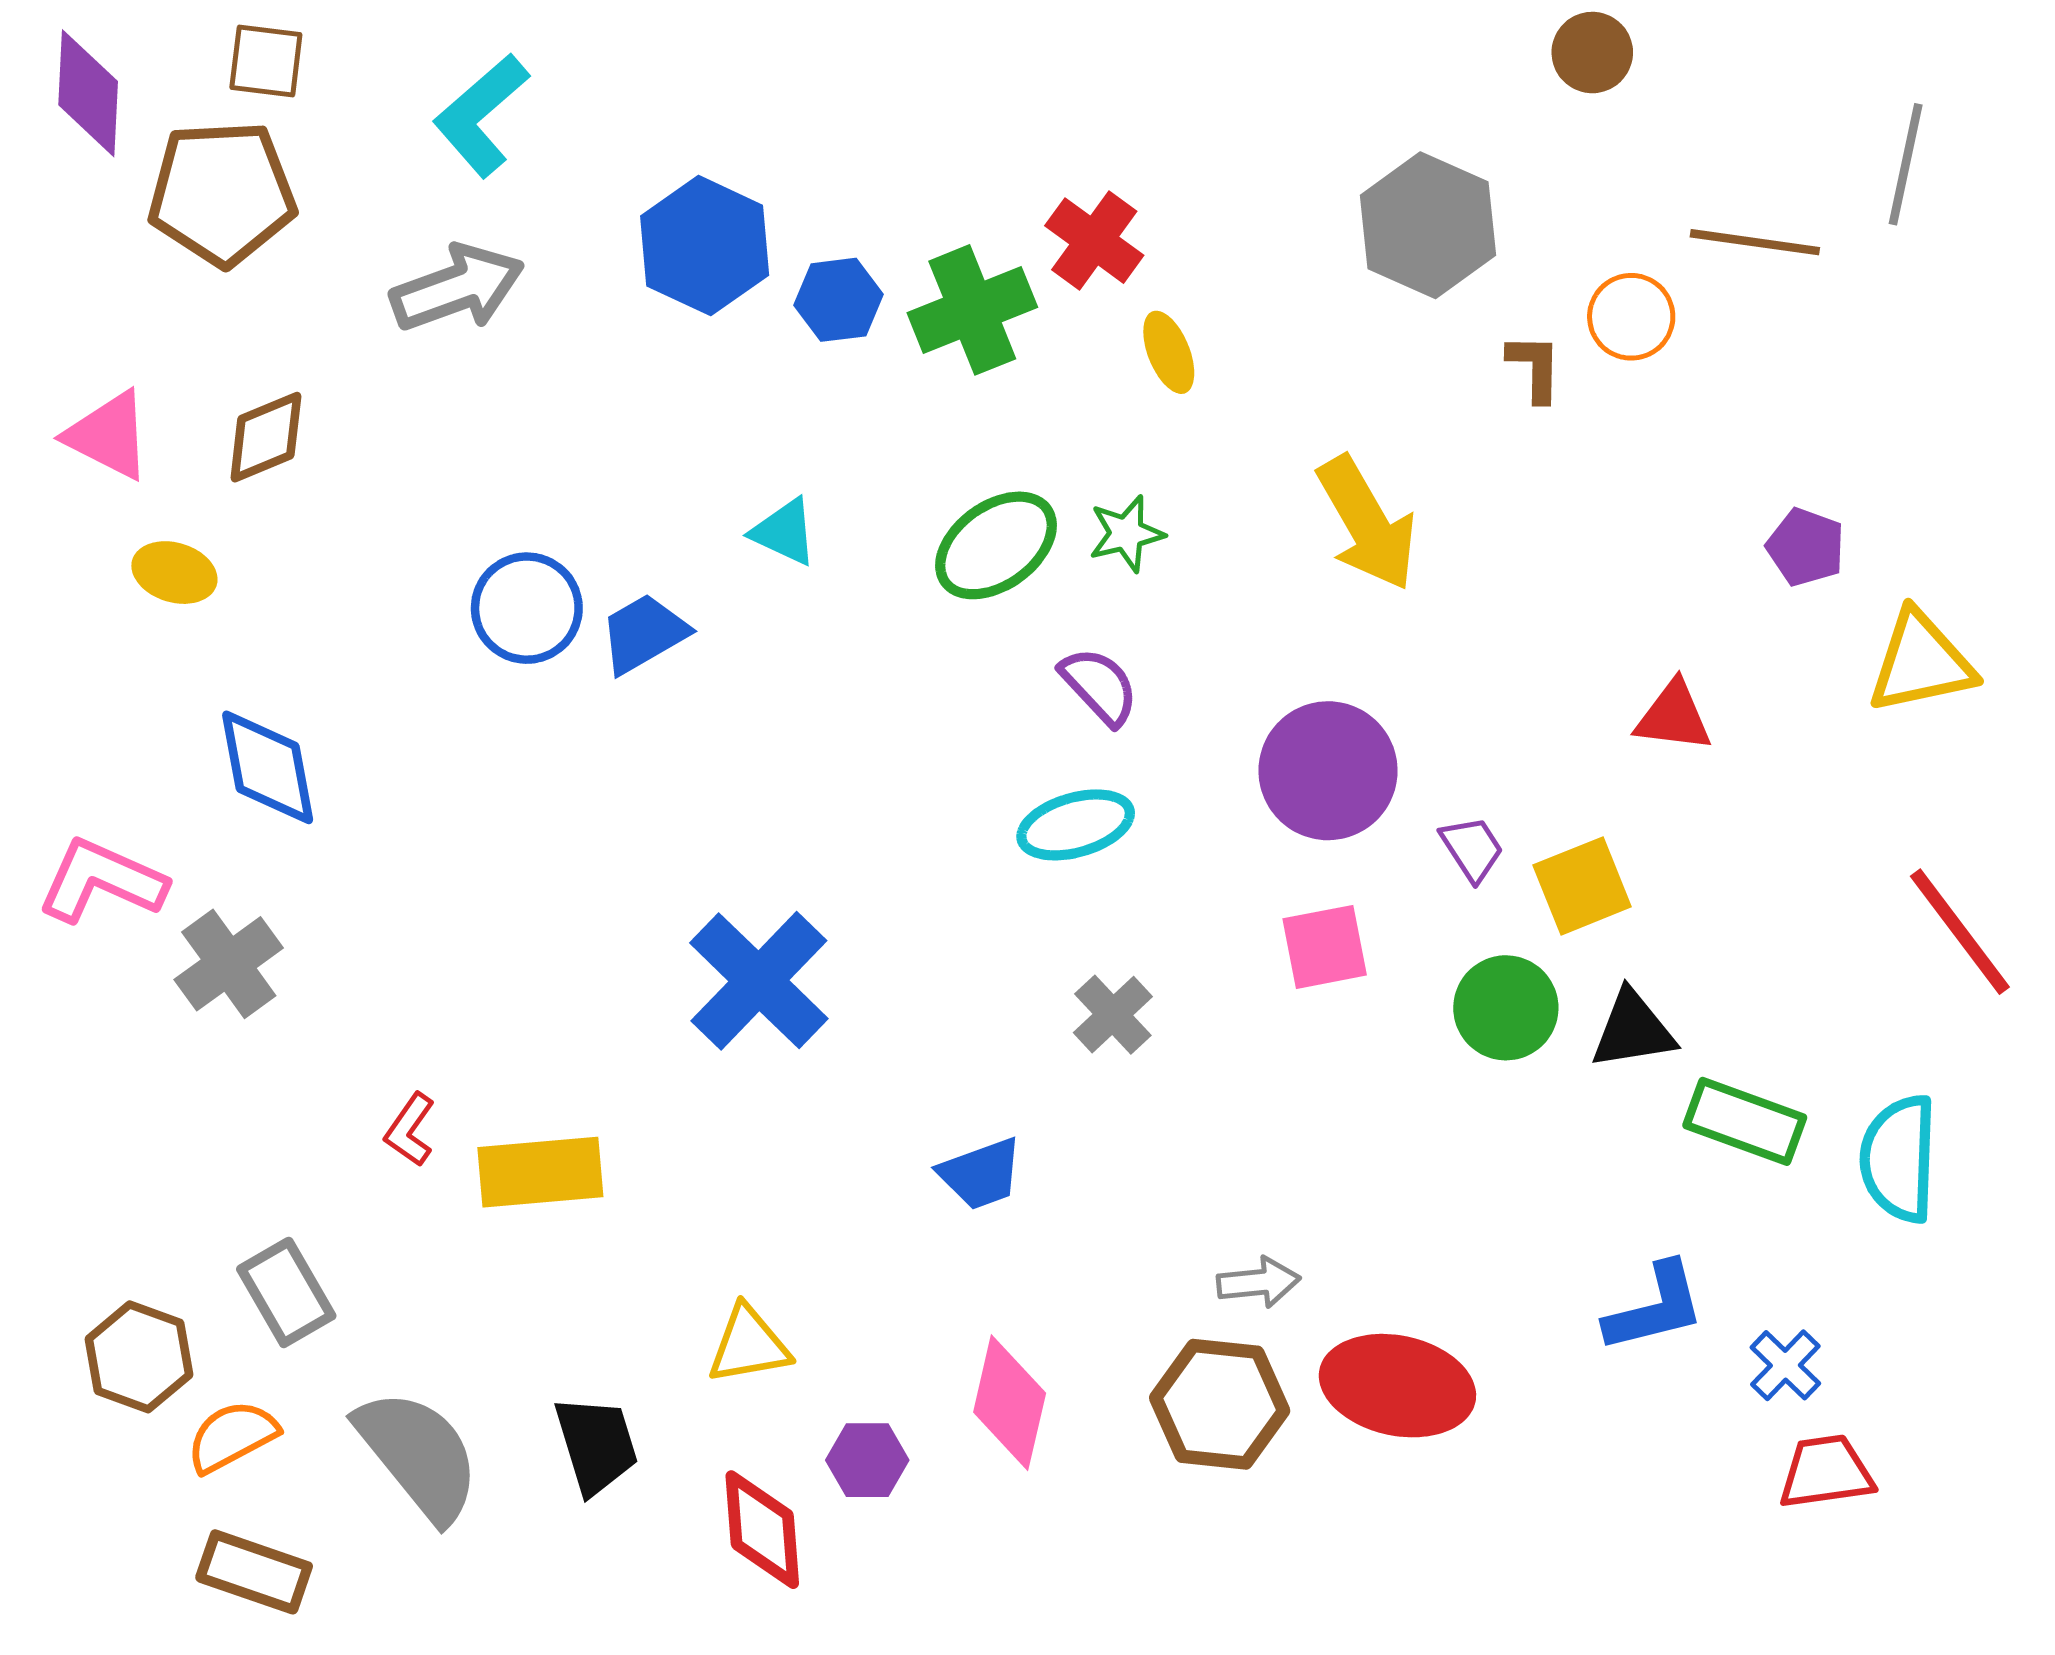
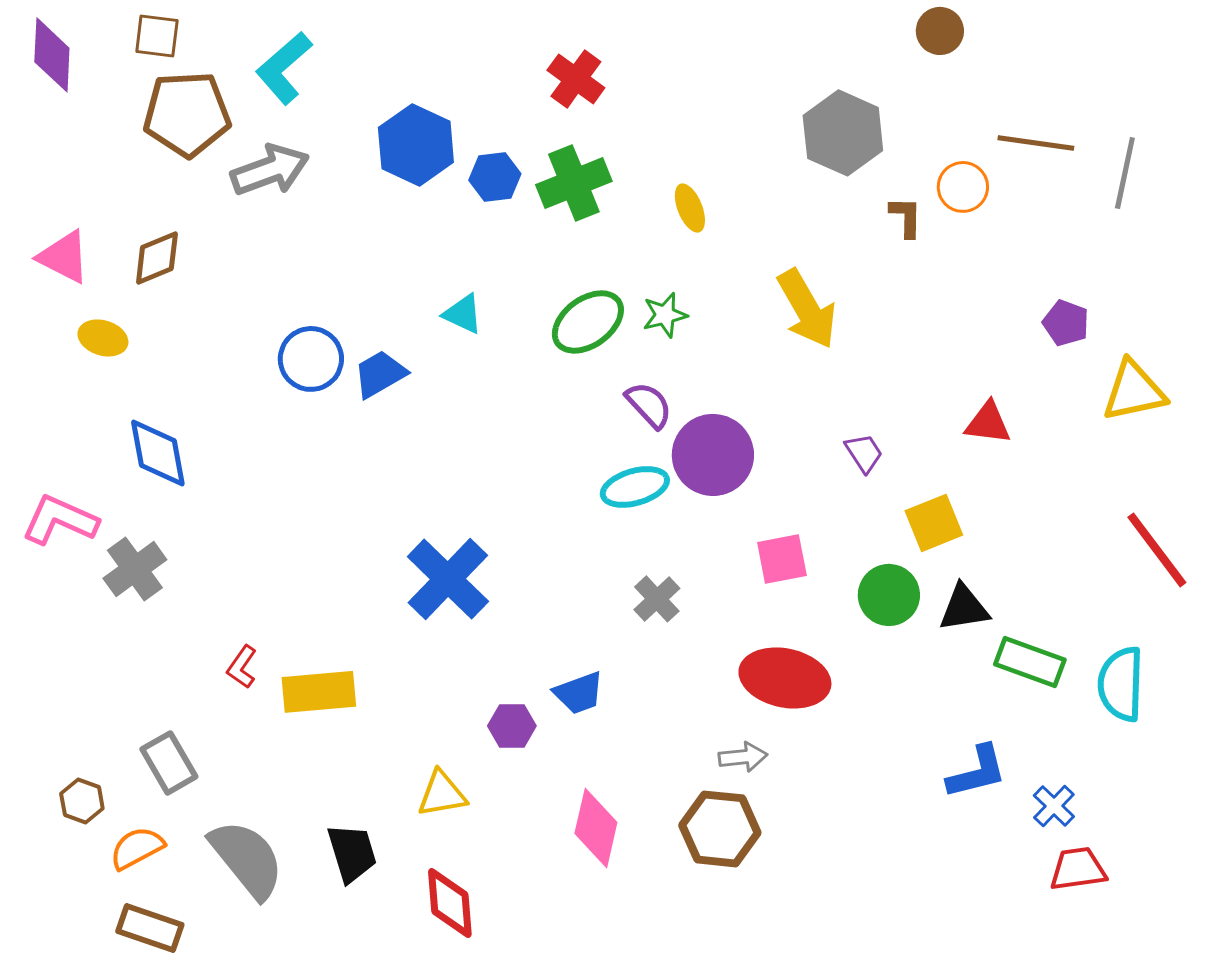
gray line: (1906, 164) -> (1125, 173), moved
brown pentagon: (222, 193) -> (187, 114), moved
red cross: (1094, 241) -> (576, 79), moved
purple circle: (1328, 771) -> (713, 455), moved
purple trapezoid: (1472, 849) -> (864, 453), moved
brown hexagon: (139, 1357) -> (82, 801), size x0.7
red ellipse: (1397, 1386) -> (785, 678), moved
purple hexagon: (867, 1460) -> (512, 726), moved

